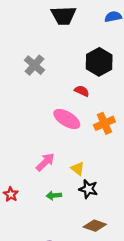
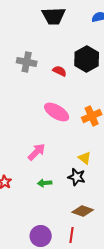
gray cross: (34, 65) -> (27, 62), turned -30
red semicircle: (82, 91) -> (60, 71), moved
yellow triangle: (78, 169) -> (85, 158), moved

